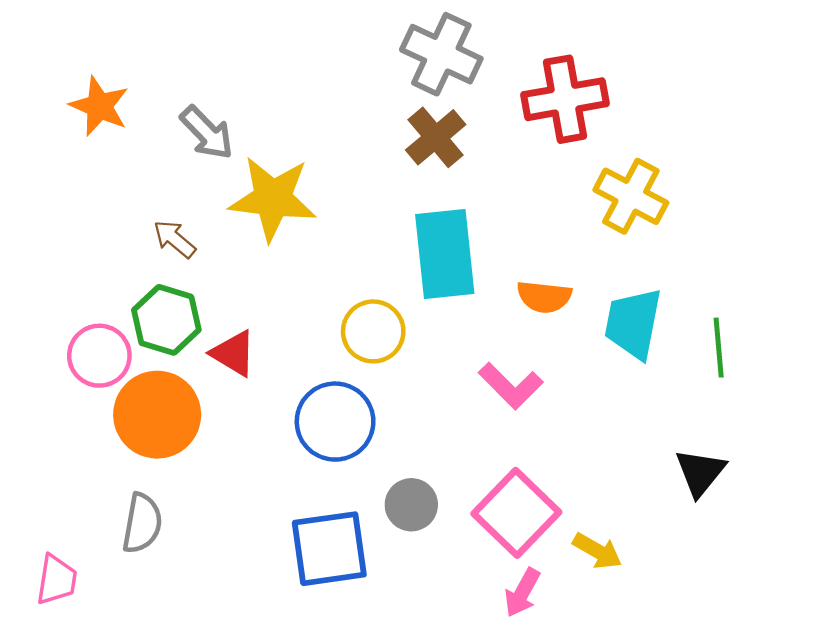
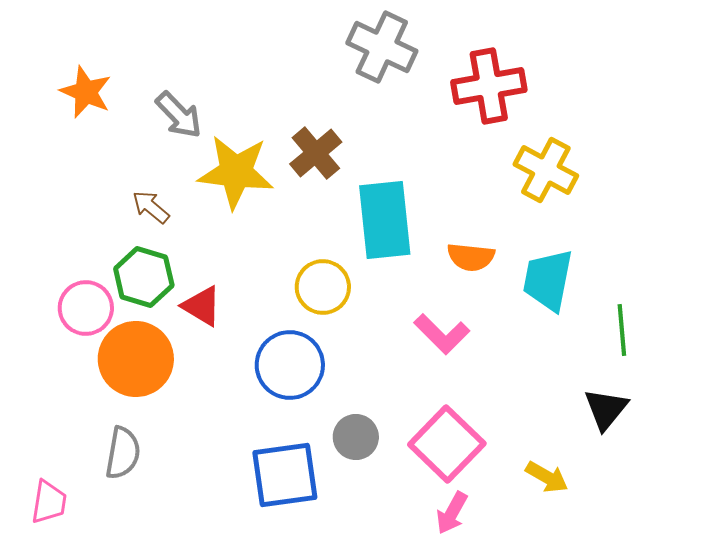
brown cross: (436, 137) -> (316, 153), moved
green line: (719, 348) -> (622, 330), moved
yellow arrow: (597, 551) -> (547, 477), moved

